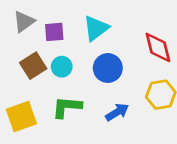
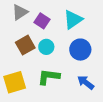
purple square: (54, 32) -> (42, 21), turned 35
blue arrow: (117, 112) -> (86, 82), turned -114

